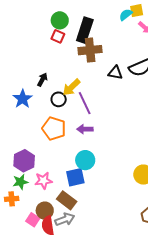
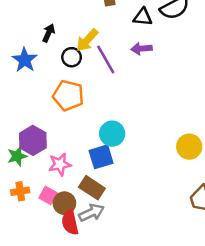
purple arrow: (85, 129) -> (142, 49), moved
green star: (20, 182) -> (17, 156), moved
pink square: (33, 220) -> (48, 195), moved

